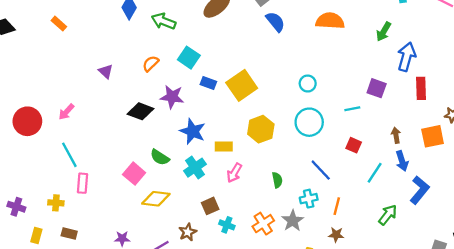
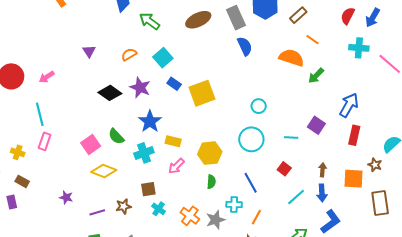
green arrow: (384, 32) -> (316, 76), moved
yellow hexagon: (261, 129) -> (210, 153), moved
orange cross: (263, 224) -> (190, 216), turned -36

